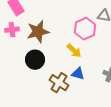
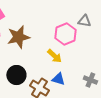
black circle: (35, 60) -> (16, 75), moved

